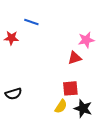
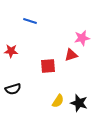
red star: (11, 38) -> (11, 51), moved
red square: (70, 88) -> (48, 66), moved

